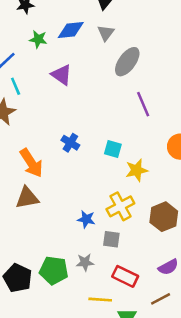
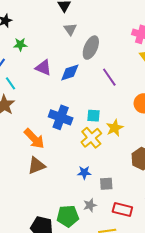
blue diamond: (71, 30) -> (70, 72), moved
blue cross: (70, 143) -> (61, 117), size x1.6
yellow cross: (120, 206) -> (91, 138), moved

